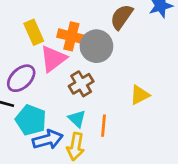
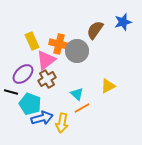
brown cross: (81, 84) -> (47, 79), moved
cyan triangle: (77, 119) -> (77, 94), moved
orange line: (103, 126) -> (82, 108), turned 56

